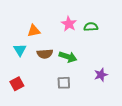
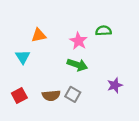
pink star: (69, 24) -> (78, 41), moved
brown semicircle: (45, 54) -> (51, 95), moved
gray square: (64, 83) -> (73, 94), turned 32

